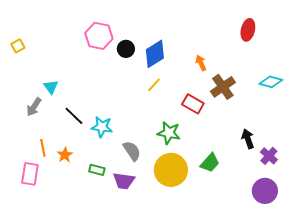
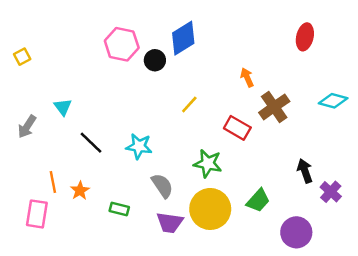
blue diamond: (155, 54) -> (183, 38), moved
gray arrow: (34, 107) -> (27, 127), moved
cyan star: (102, 127) -> (139, 146), moved
purple trapezoid: (124, 181) -> (170, 223), moved
purple circle: (265, 191) -> (296, 232), moved

